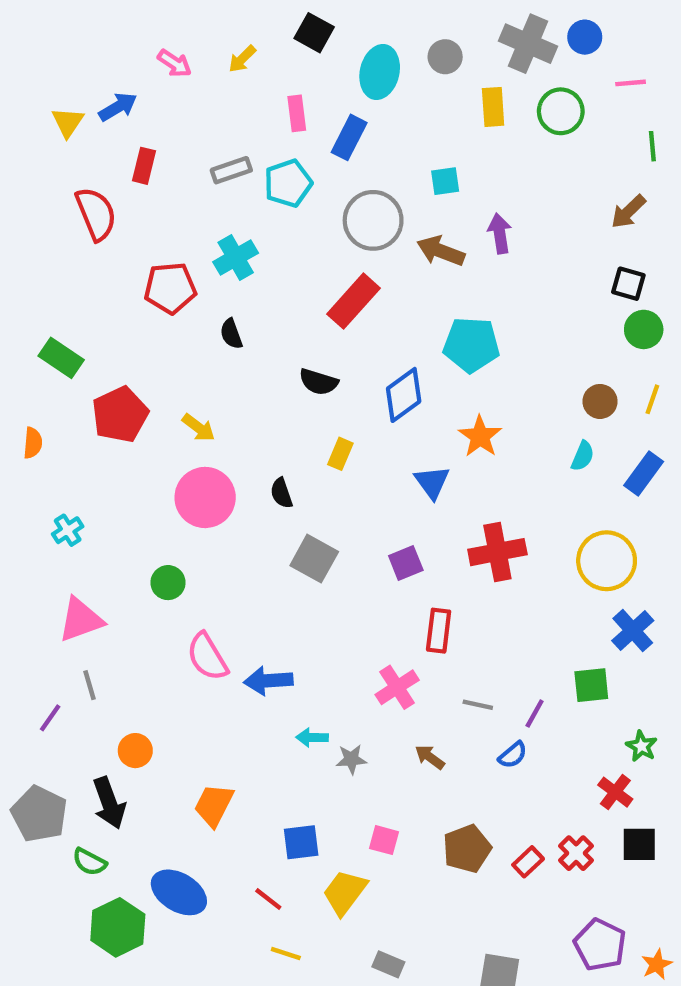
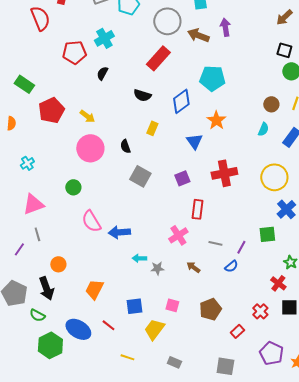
black semicircle: (231, 334) -> (102, 73), turned 48
red rectangle: (528, 862) -> (237, 331), moved
red line: (268, 899) -> (108, 325), moved

